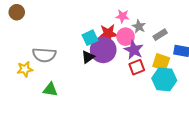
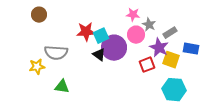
brown circle: (17, 12) -> (39, 15), moved
red star: (108, 34) -> (86, 32), moved
purple star: (134, 50) -> (159, 48), moved
black triangle: (88, 57) -> (99, 55), turned -48
cyan hexagon: (164, 79) -> (174, 90), moved

